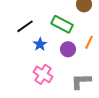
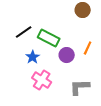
green rectangle: (62, 24) -> (49, 38), moved
blue star: (40, 44) -> (33, 57), moved

